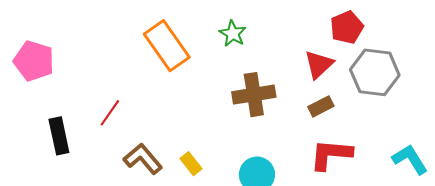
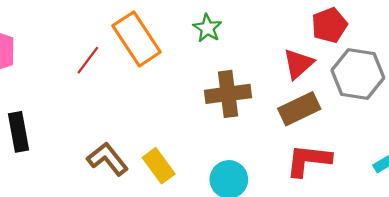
brown rectangle: (321, 106) -> (299, 109), size x1.5
red line: (110, 113) -> (88, 60), moved
yellow rectangle: (191, 164) -> (159, 166), size x1.4

